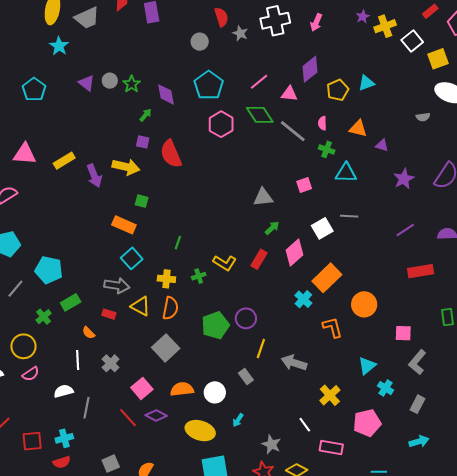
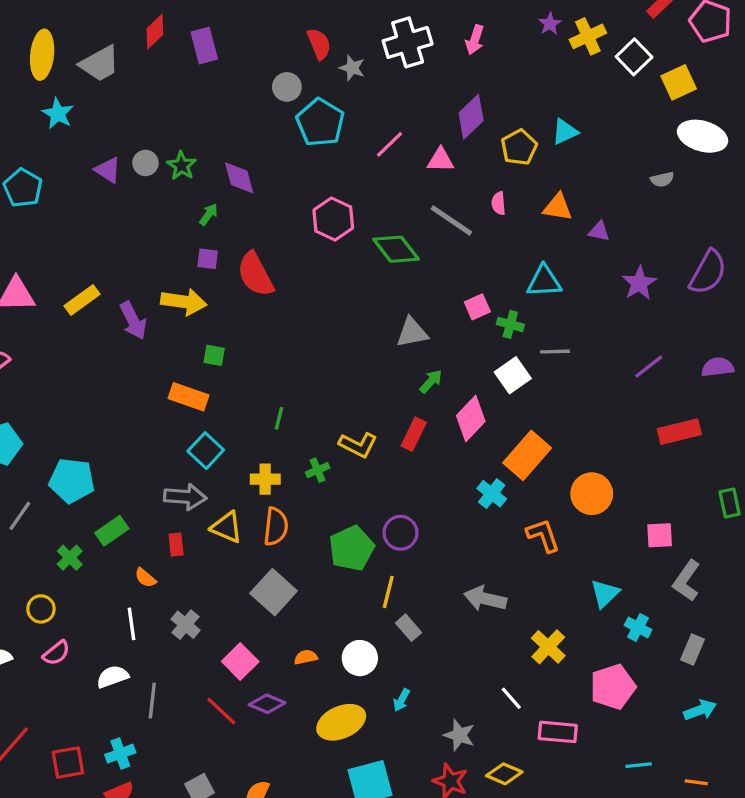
cyan pentagon: (209, 85) -> (320, 122), moved
green diamond: (260, 115) -> (396, 249), moved
green cross: (327, 149) -> (510, 324), moved
red rectangle: (109, 314) -> (176, 544), turned 72
yellow circle: (23, 346) -> (41, 609), size x0.7
yellow line: (261, 348) -> (388, 592), moved
orange semicircle: (182, 389) -> (306, 657), size x0.6
yellow ellipse: (200, 431) -> (341, 722), turned -36

